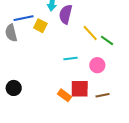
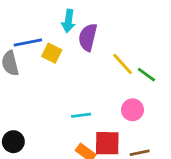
cyan line: (70, 58) -> (81, 115), moved

